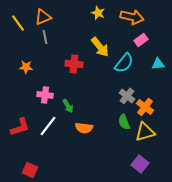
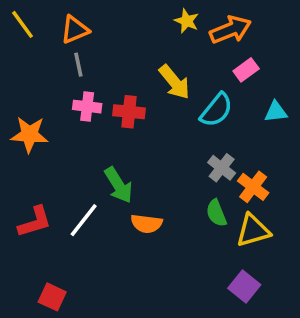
yellow star: (98, 13) -> (187, 21), moved
orange arrow: (132, 17) -> (230, 30), turned -35
yellow line: (18, 23) -> (22, 24), moved
orange star: (26, 67) -> (29, 134), moved, size x1.5
pink cross: (45, 95) -> (87, 107), moved
green arrow: (68, 106) -> (119, 185), size x1.5

